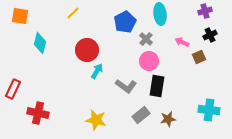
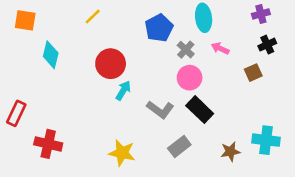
pink arrow: (182, 42) -> (220, 48), moved
black rectangle: (157, 86) -> (200, 110), turned -55
brown star: (168, 119) -> (230, 152), moved

